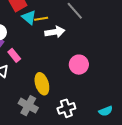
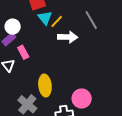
yellow line: (41, 19) -> (57, 21), turned -48
pink circle: (79, 65) -> (82, 99), moved

